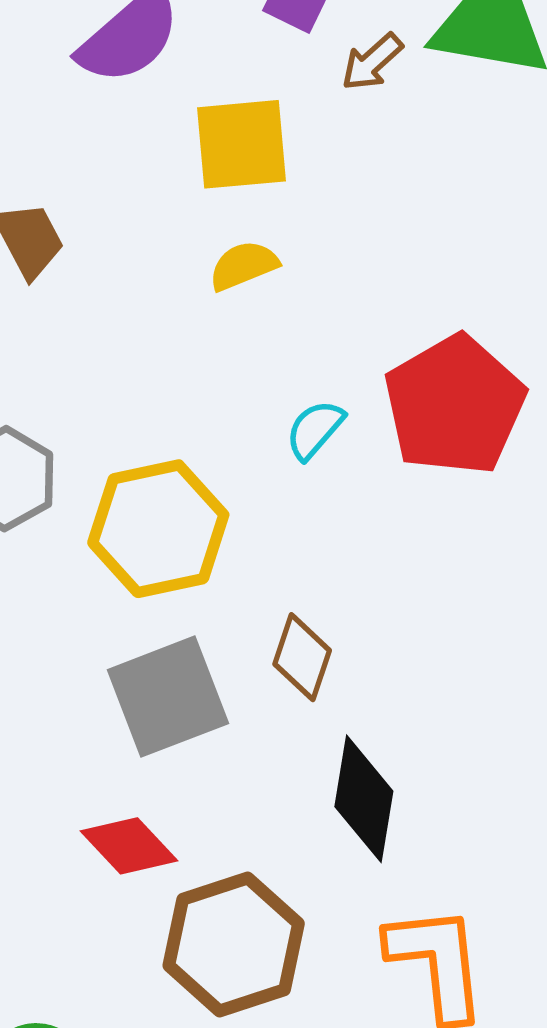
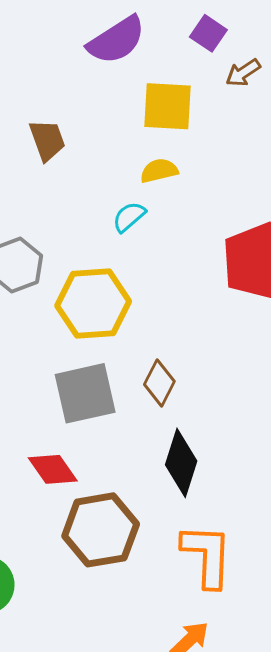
cyan semicircle: (315, 430) -> (129, 217), moved

